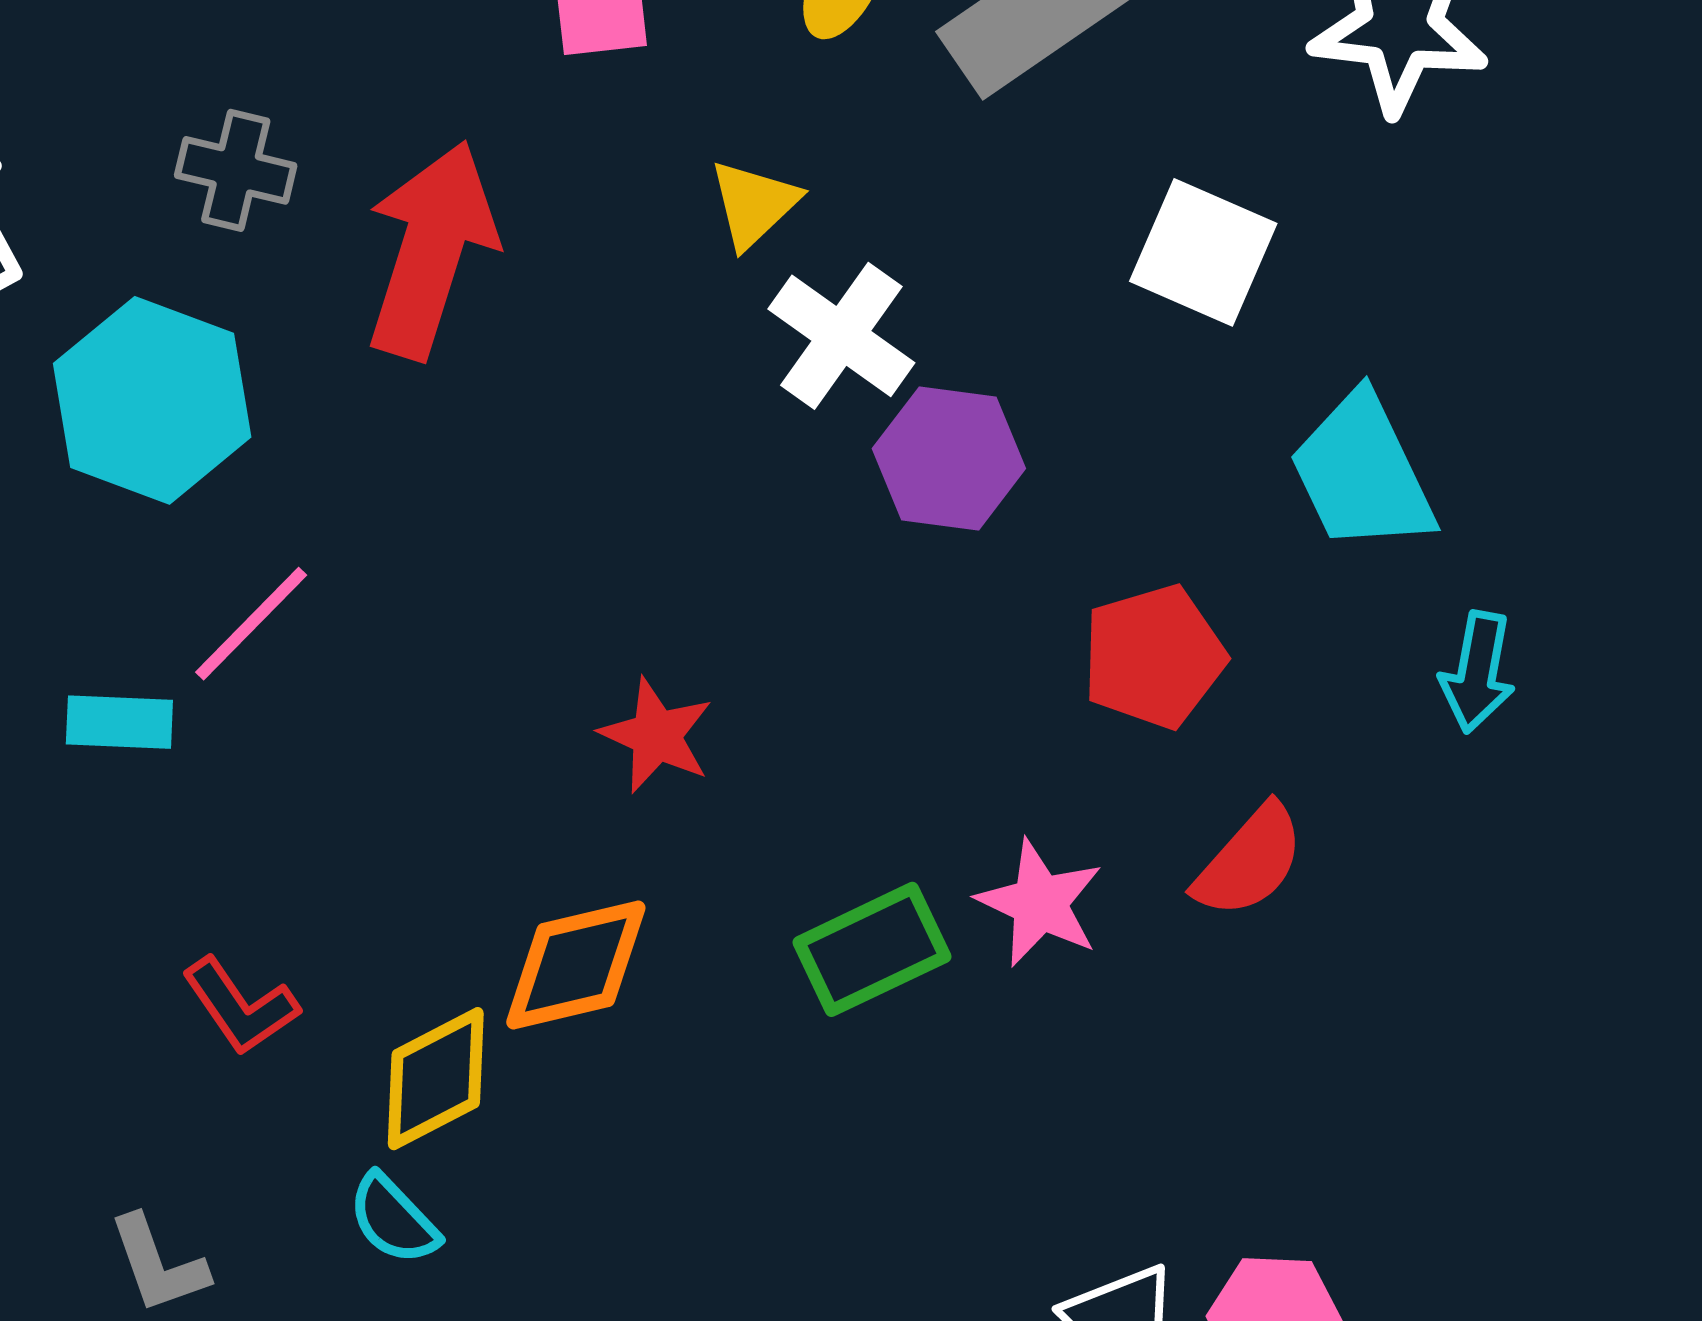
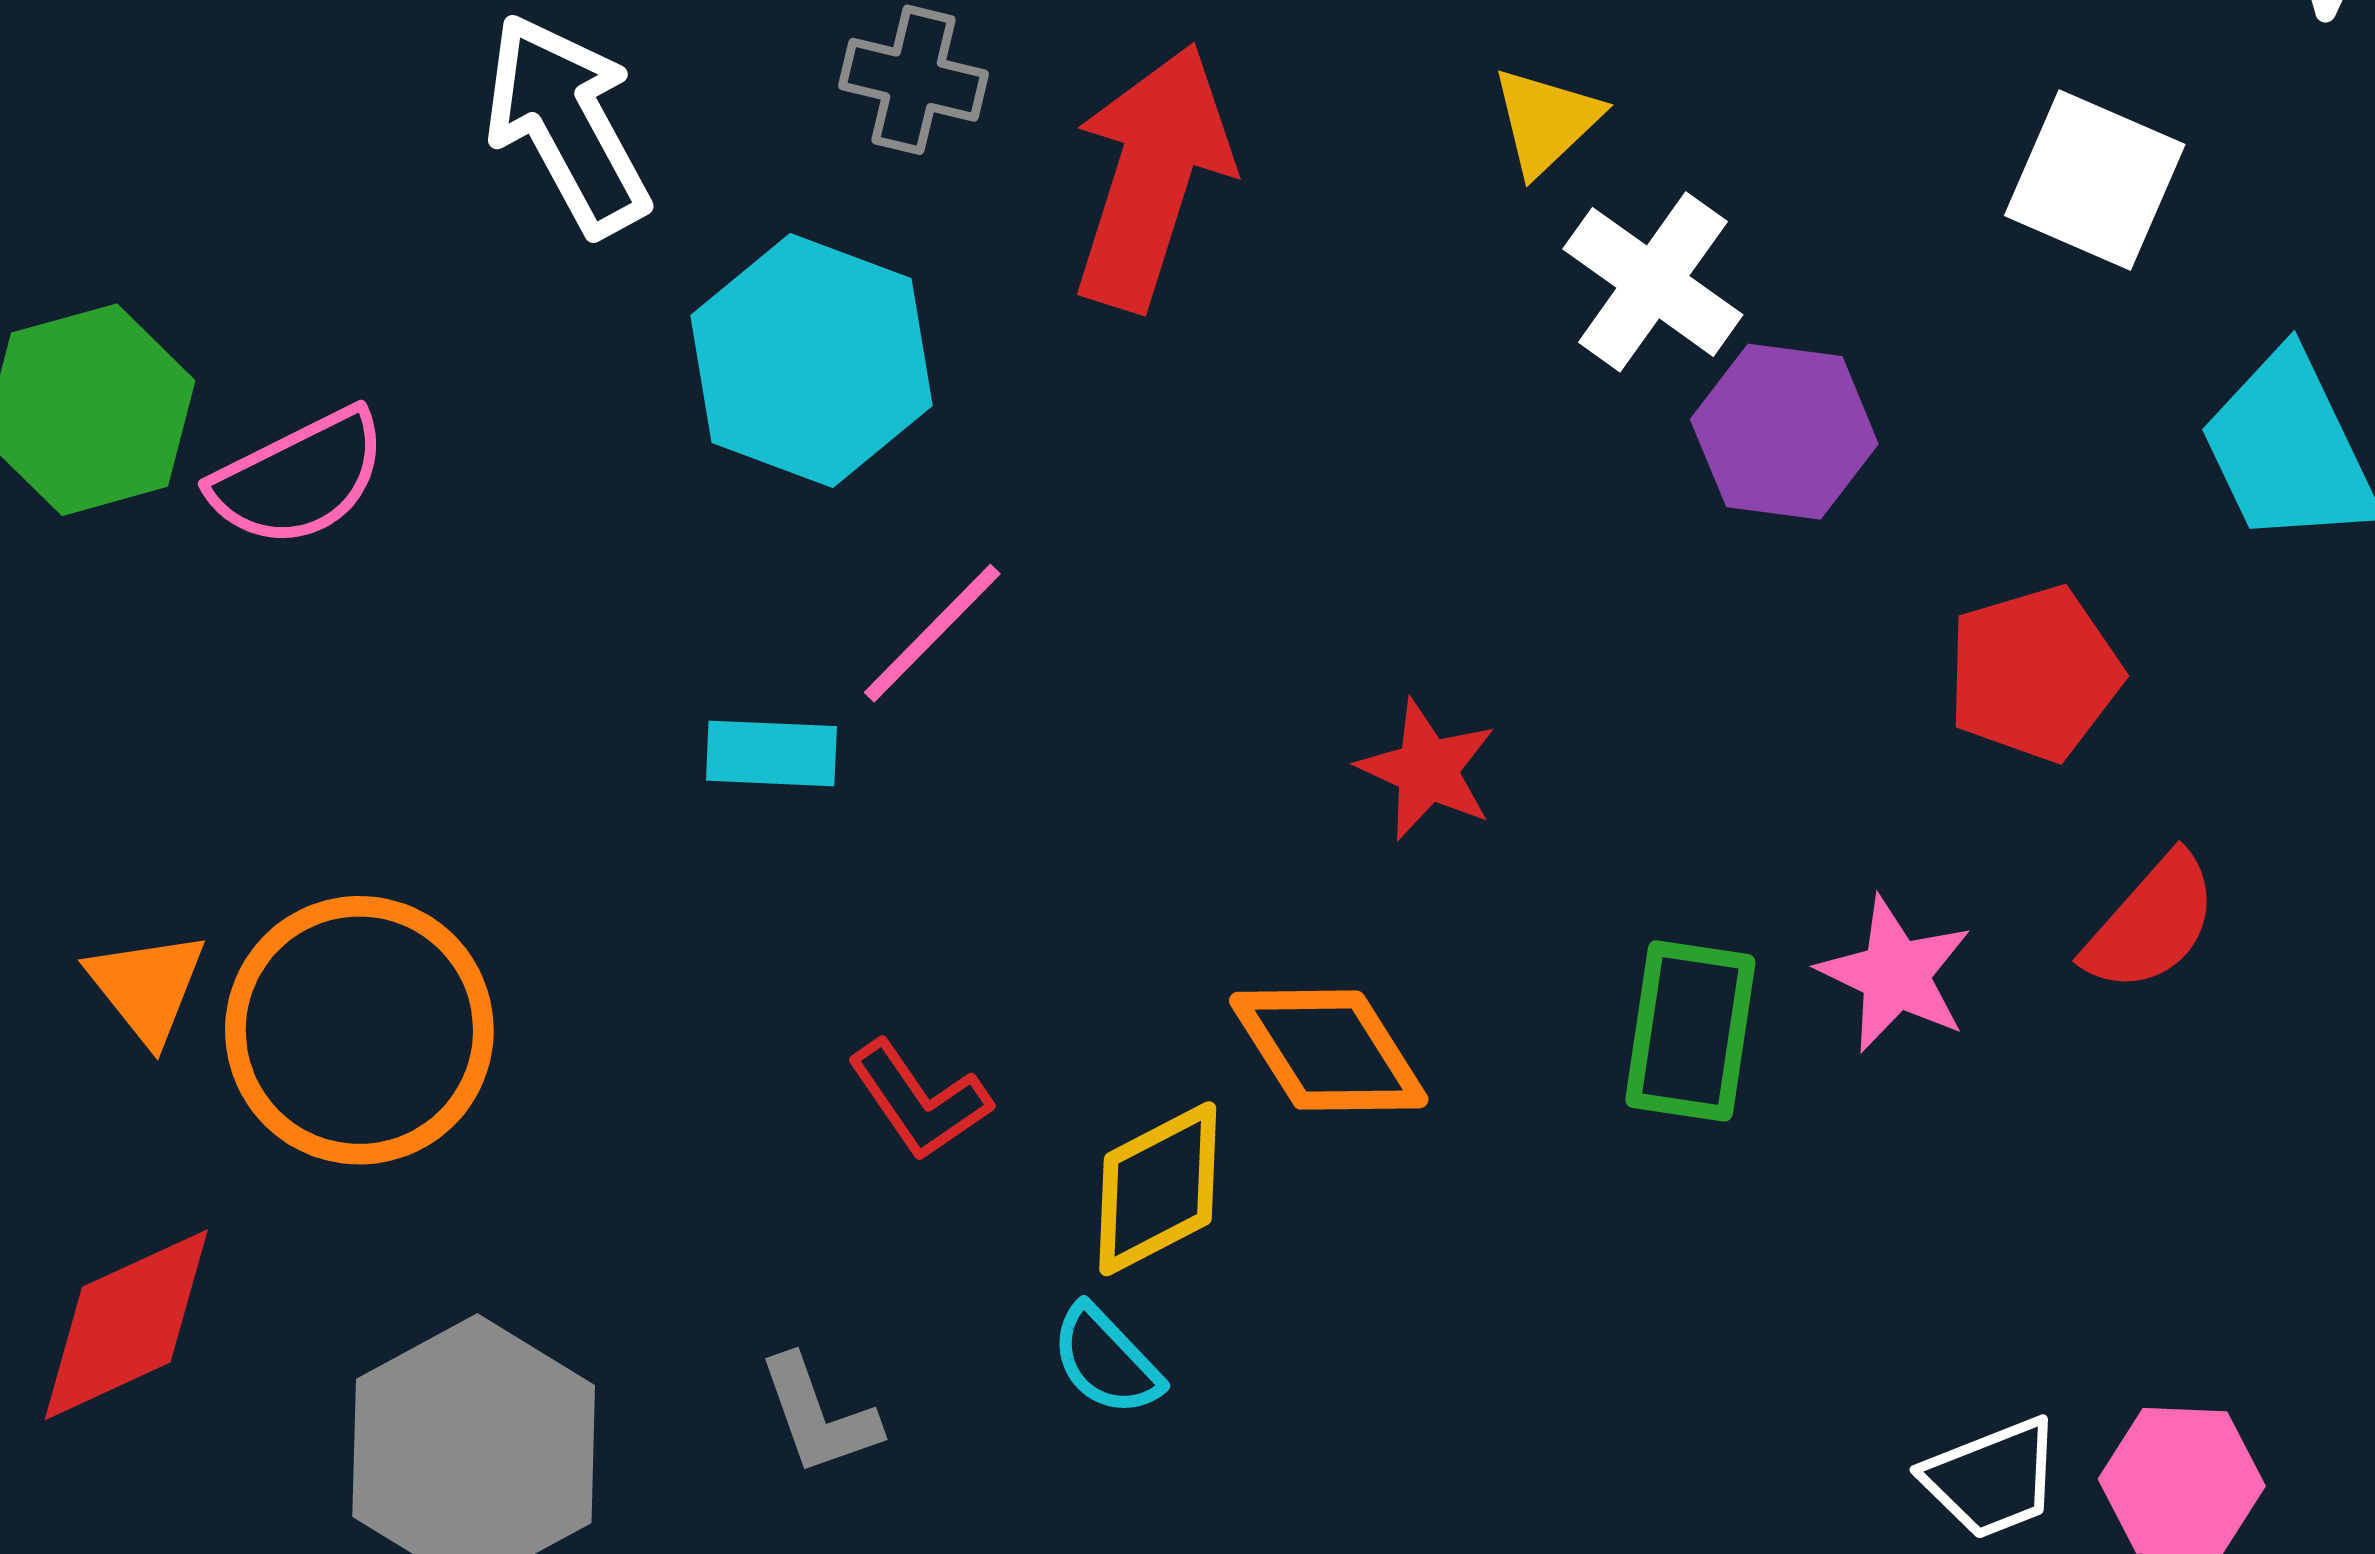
green rectangle: (872, 949) -> (1690, 1031), turned -56
orange diamond: (576, 965) -> (1329, 1050), turned 71

